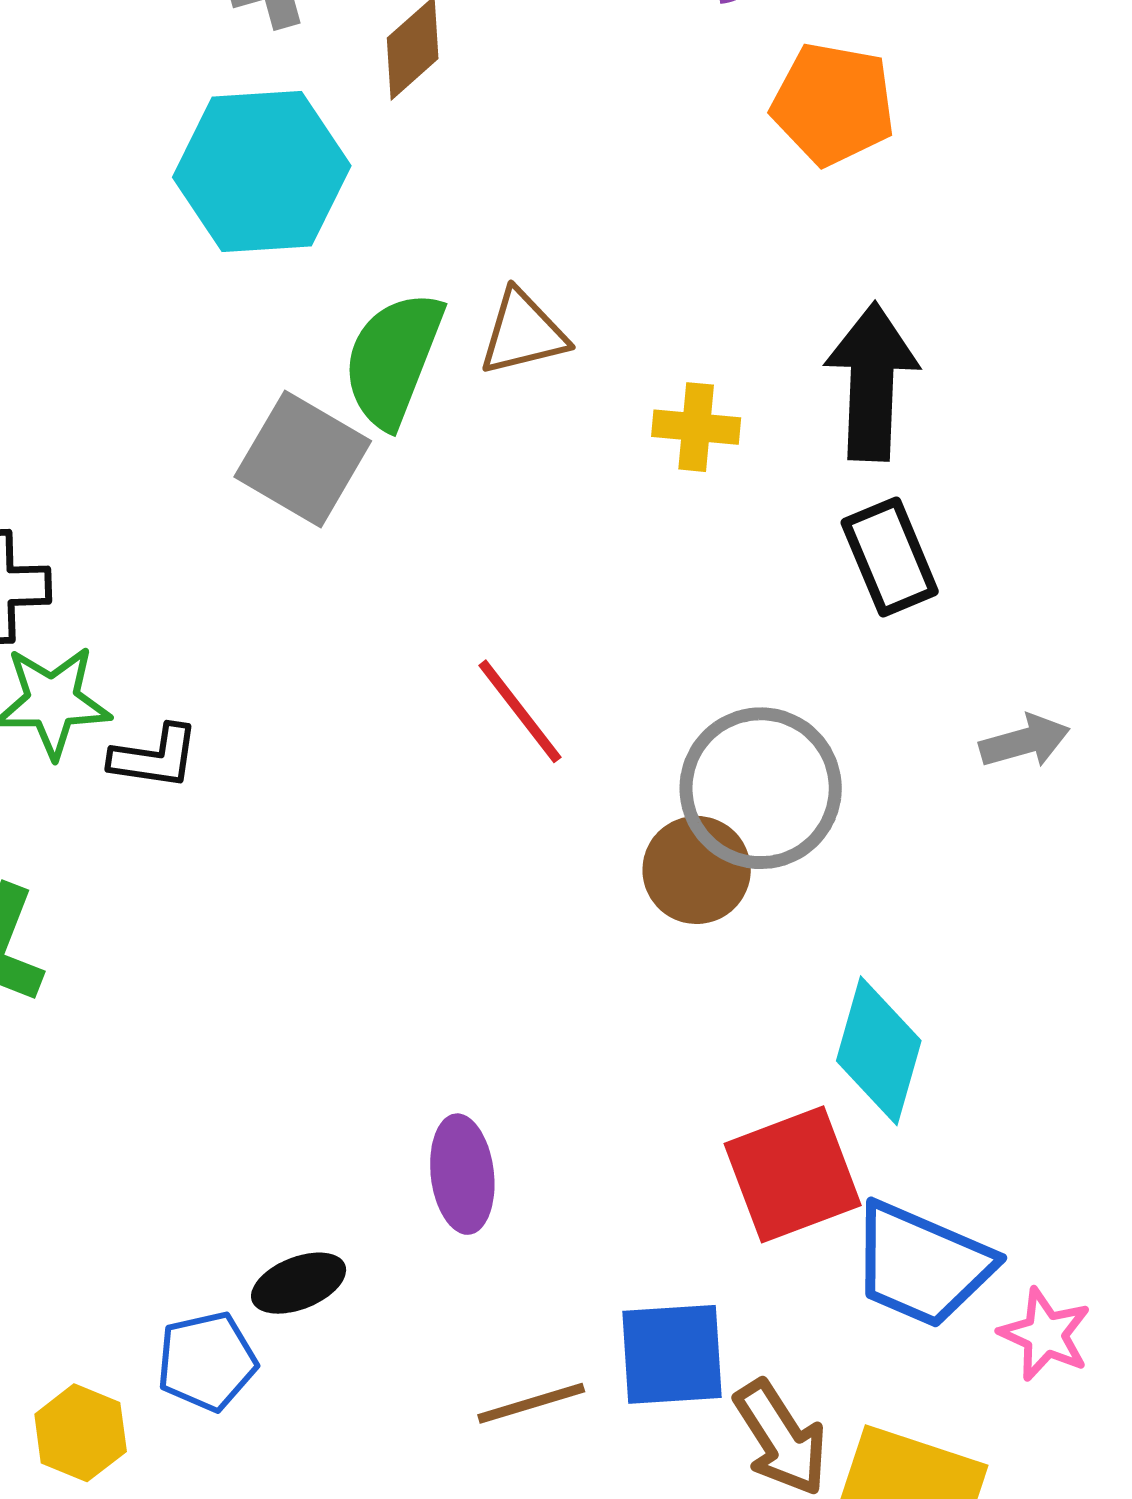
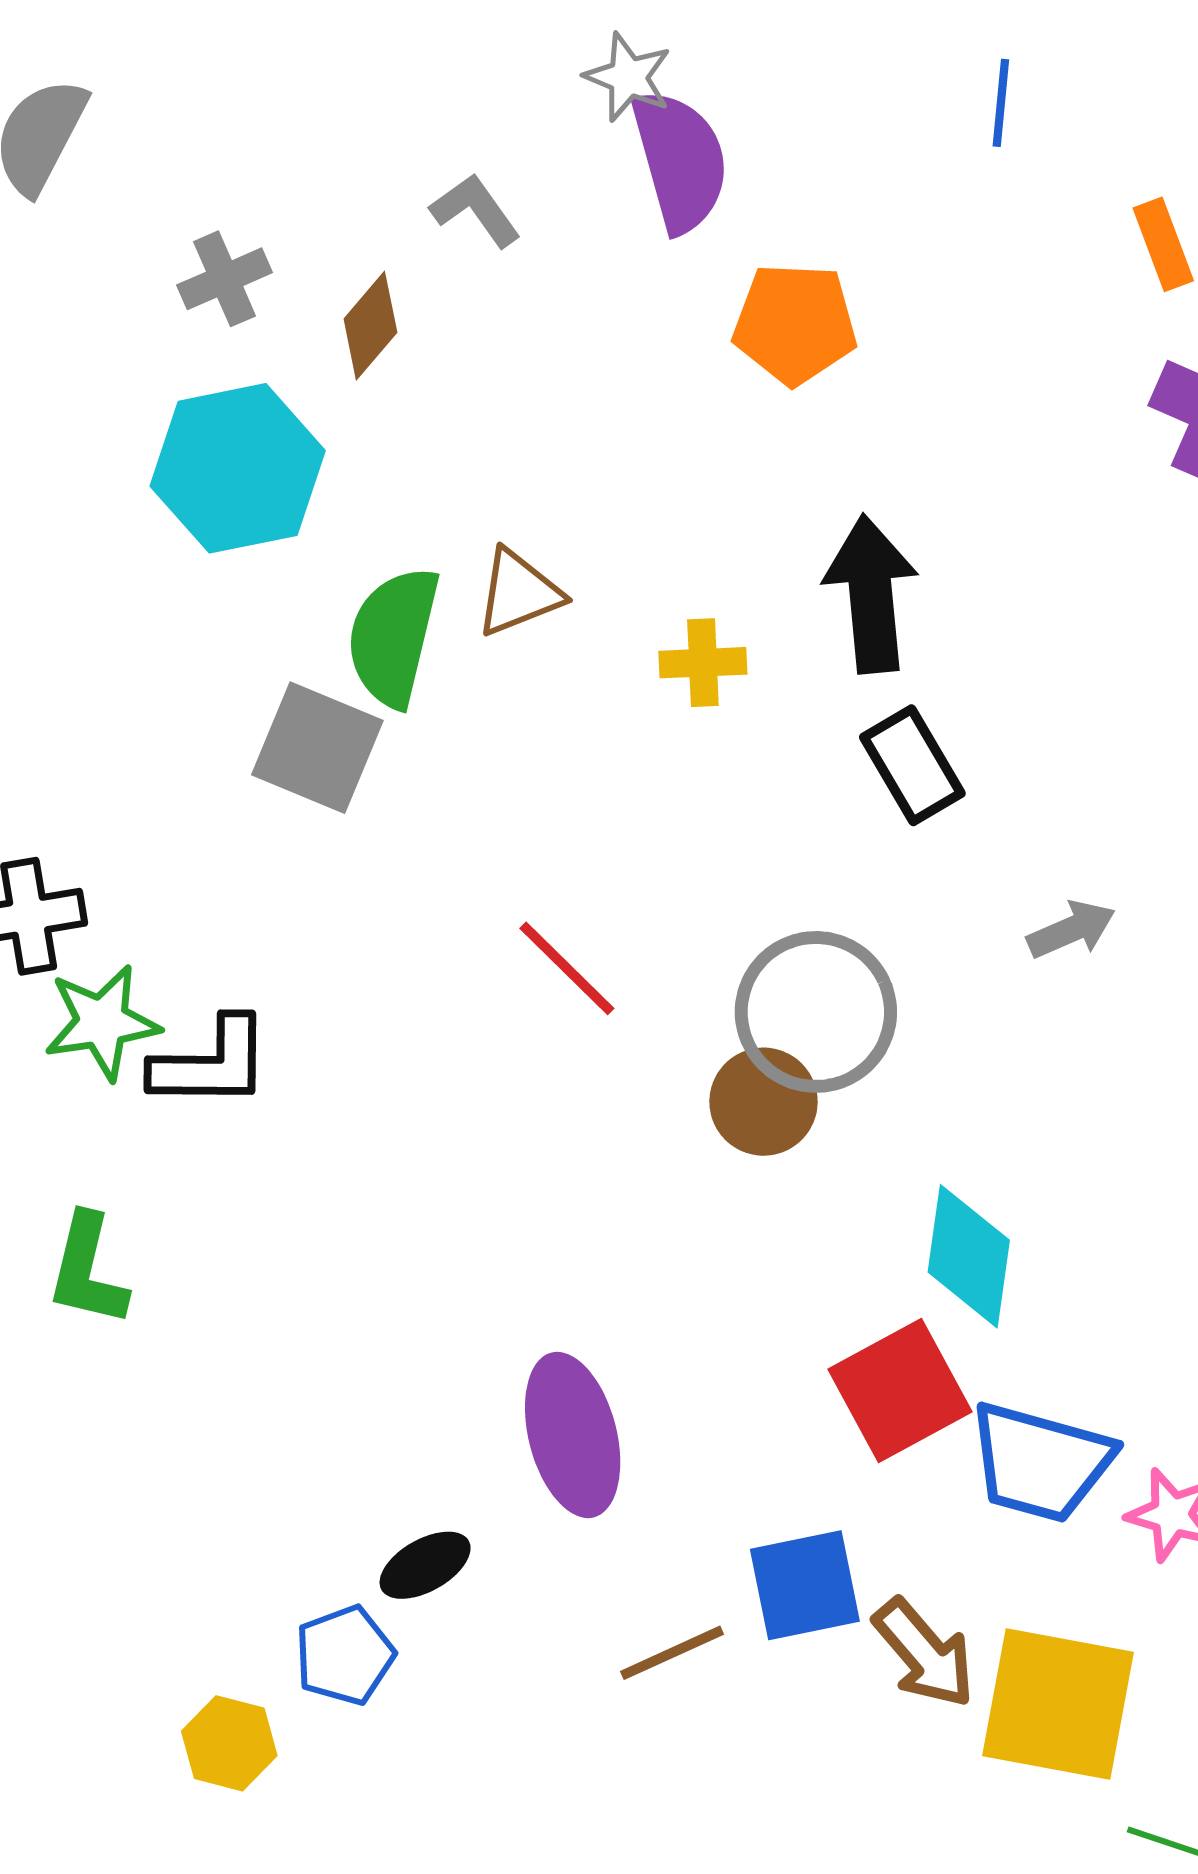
black L-shape: (155, 757) -> (211, 1063), size x1.4
purple ellipse: (462, 1174) -> (573, 1435), size x1.4

